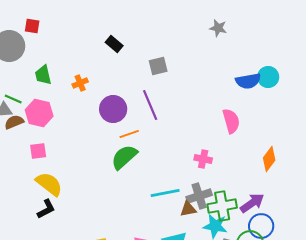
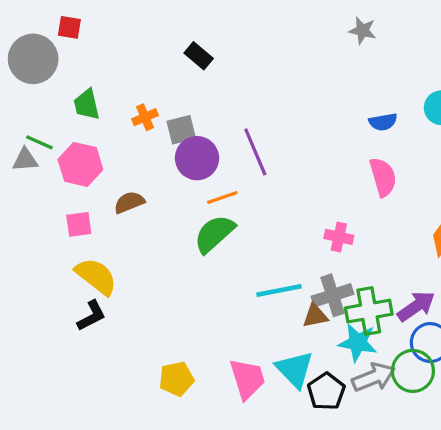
gray square: (158, 66) -> (181, 130), moved
blue semicircle: (248, 81) -> (383, 122), moved, size x0.7
brown semicircle: (14, 122) -> (129, 202), moved

